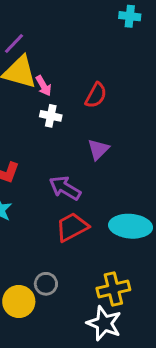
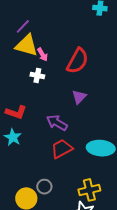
red semicircle: (96, 95) -> (77, 61), size x1.5
white cross: (51, 116) -> (37, 76), moved

